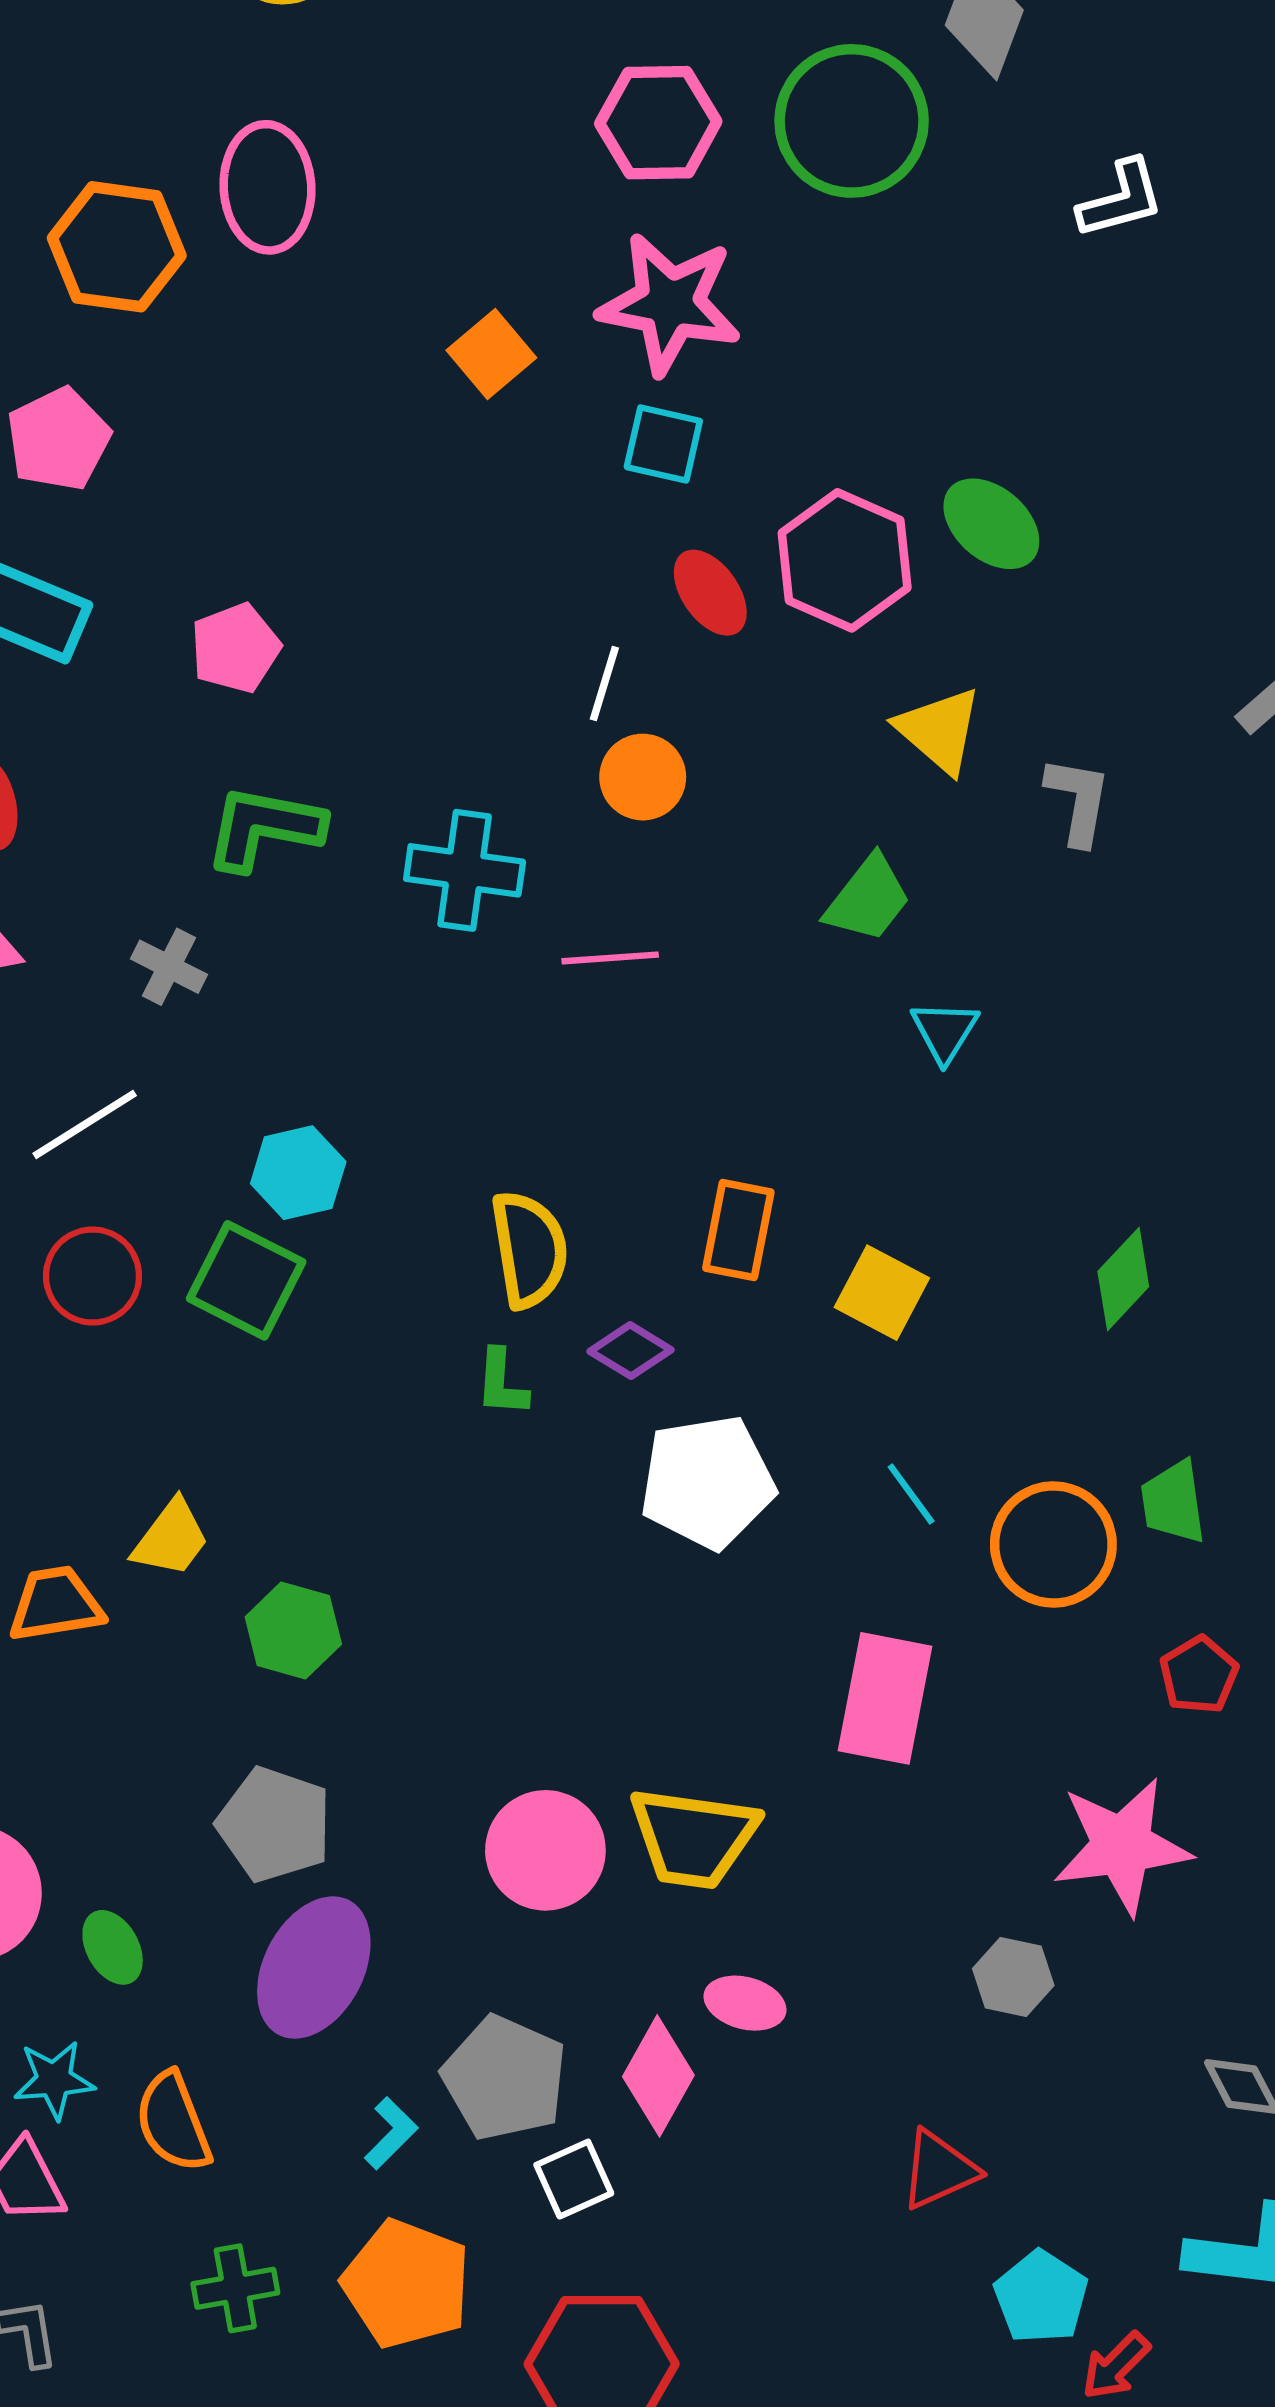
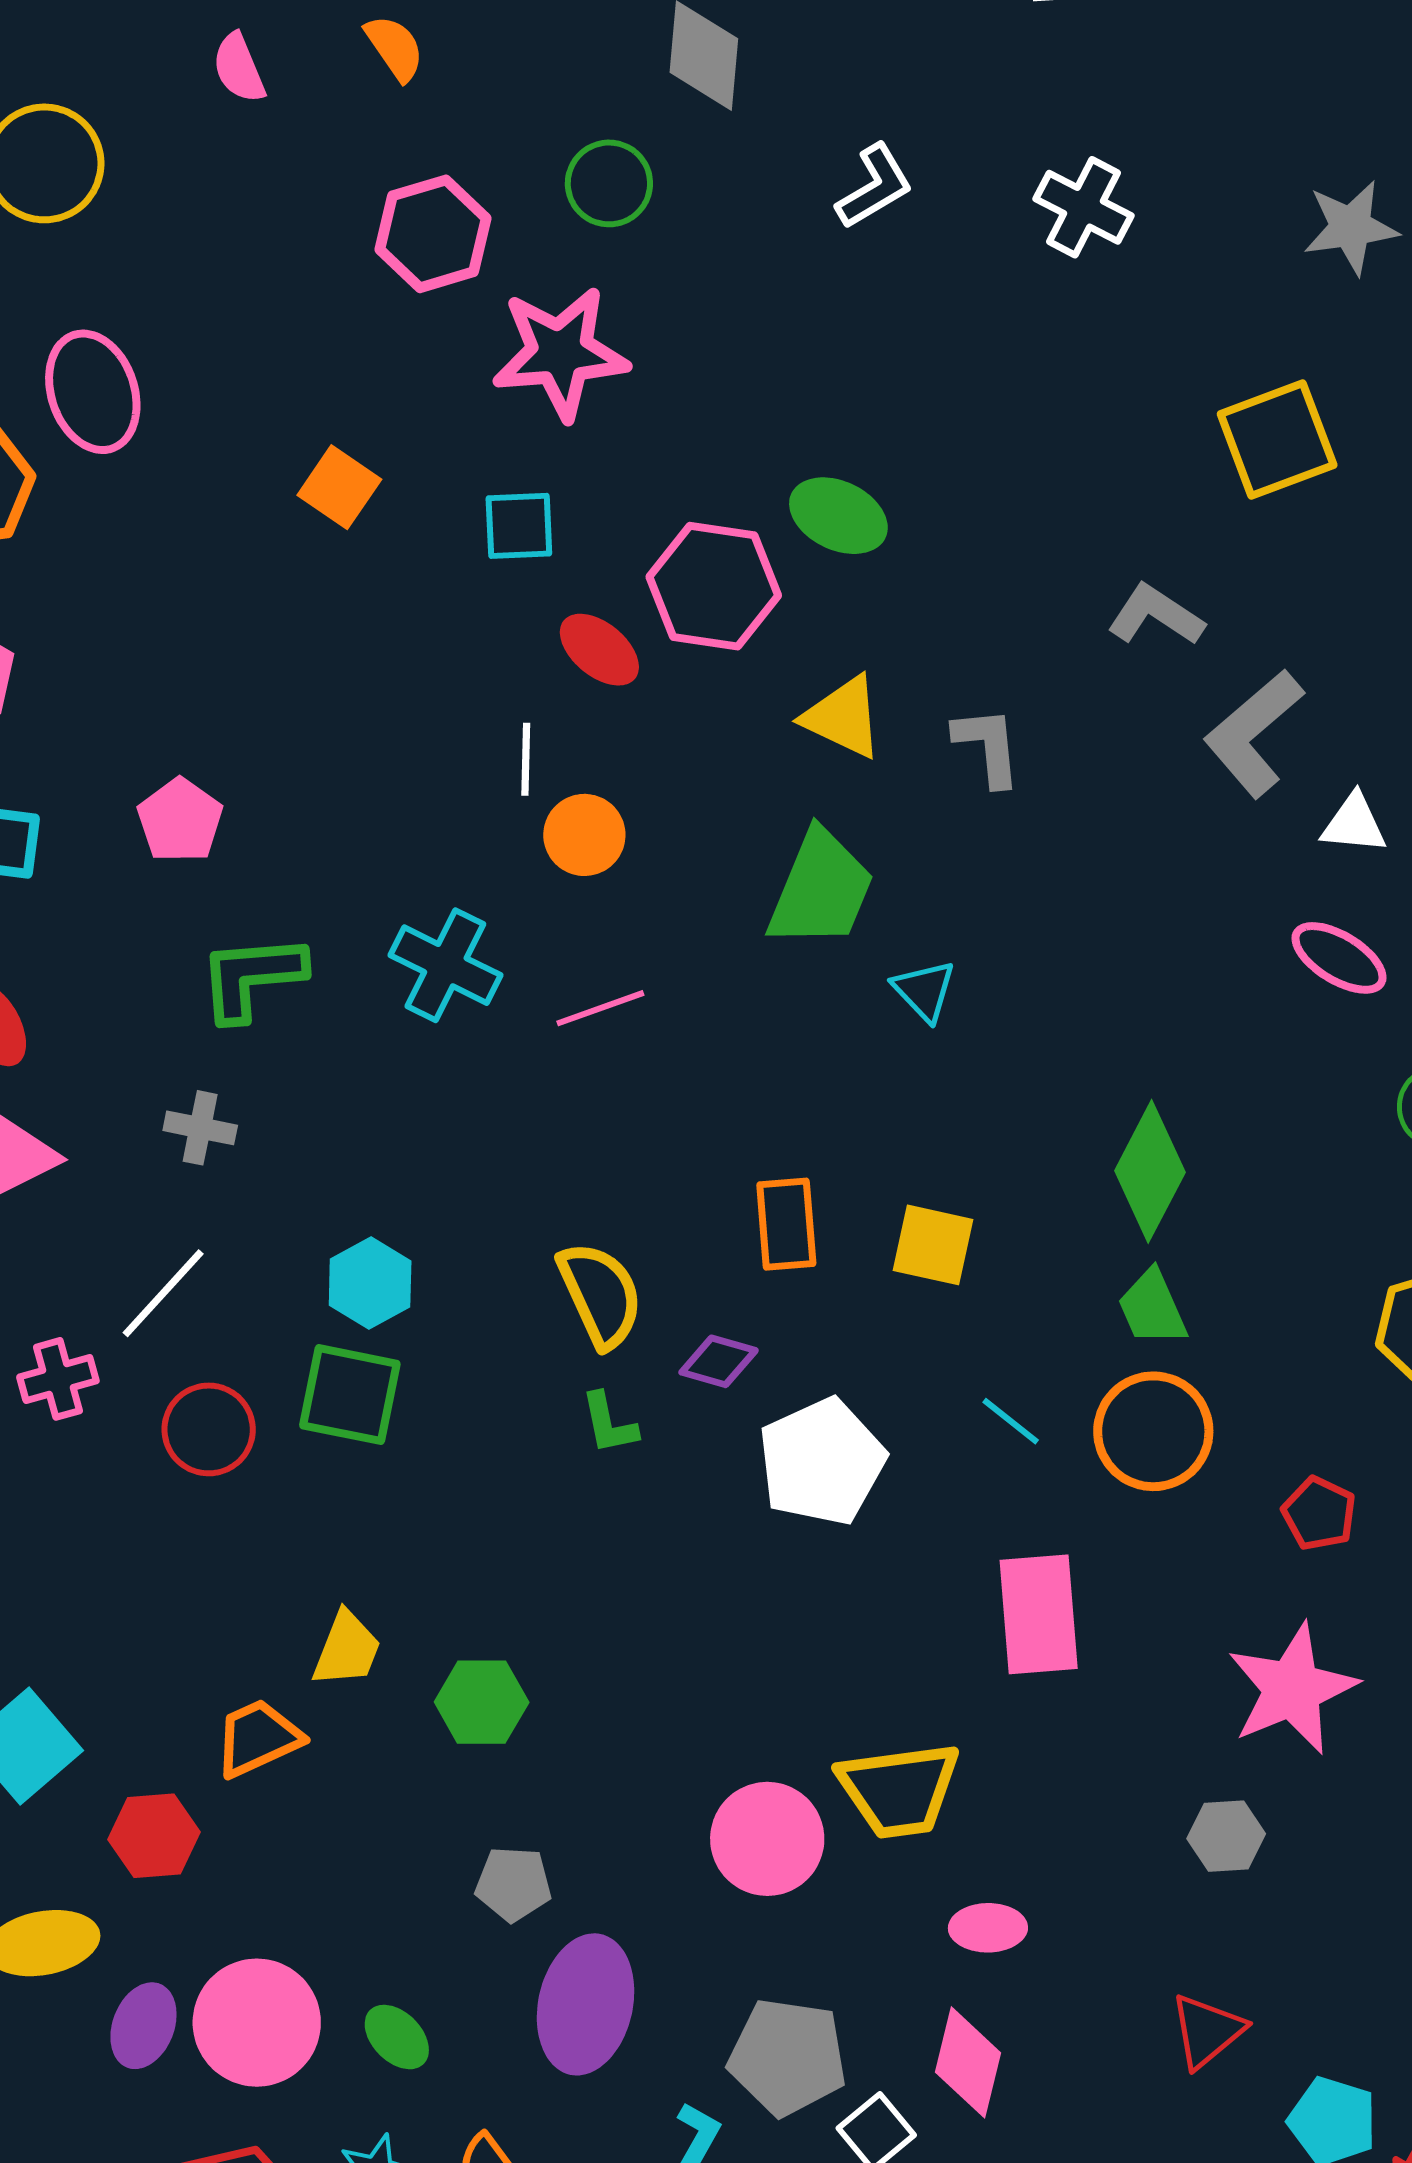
green circle: (852, 121) -> (609, 183), size x0.6
pink star: (670, 304) -> (560, 353), moved
cyan cross: (465, 870) -> (445, 965), turned 34
green trapezoid: (868, 899) -> (821, 889), size x1.4
green diamond: (1123, 1279) -> (1150, 1171), size x1.4
green trapezoid: (1173, 1502) -> (1152, 1308), moved
gray pentagon: (274, 1824) -> (513, 1884), size x0.7
pink diamond: (658, 2076) -> (968, 2062), moved

